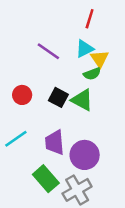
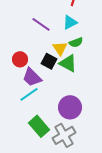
yellow triangle: (100, 59) -> (60, 48), moved
cyan line: (16, 139) -> (29, 94), moved
purple trapezoid: (55, 142) -> (32, 77), moved, turned -40

